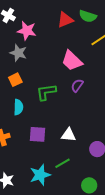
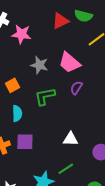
gray star: (18, 53) -> (39, 65), moved
purple square: (37, 134) -> (25, 142), moved

